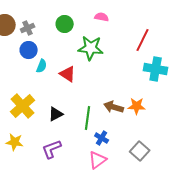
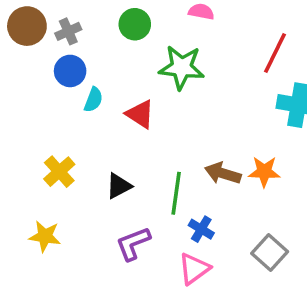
yellow cross: (23, 106) -> (59, 172), size x0.7
purple L-shape: (52, 149) -> (133, 243), moved

